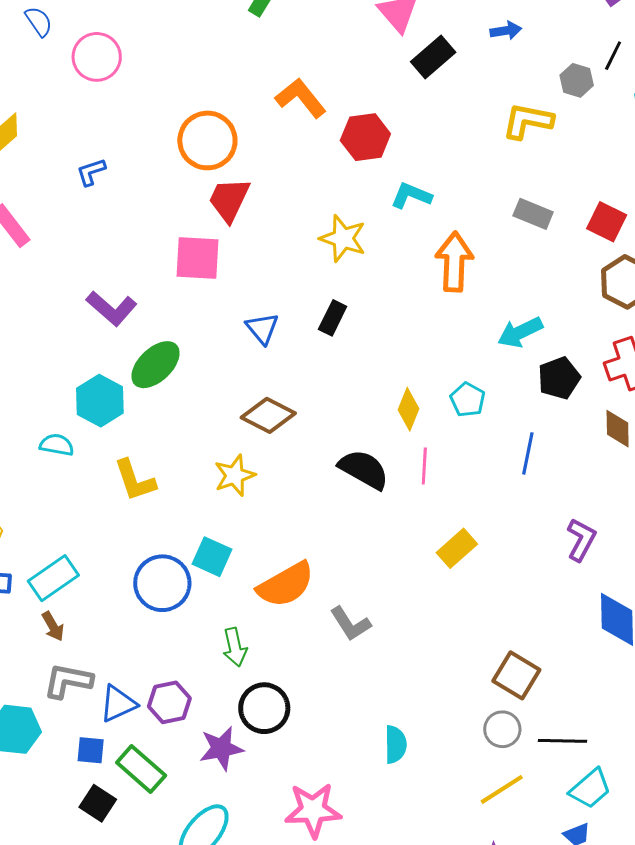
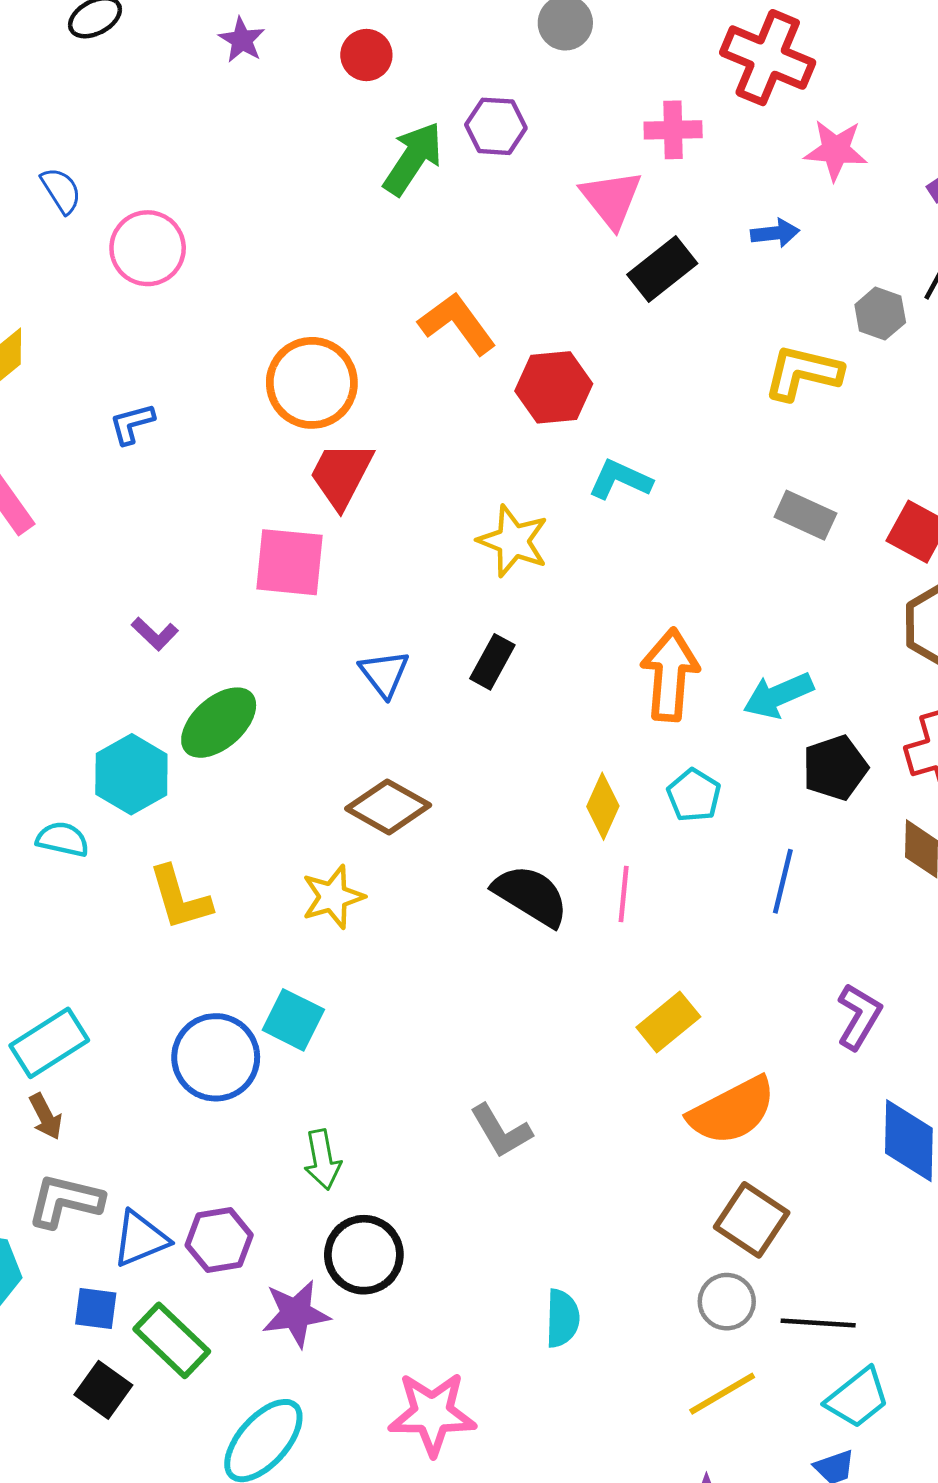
orange arrow: (454, 262) -> (670, 675), moved
purple L-shape: (112, 308) -> (155, 634), size x0.6
orange semicircle: (286, 585) -> (732, 1111), moved

